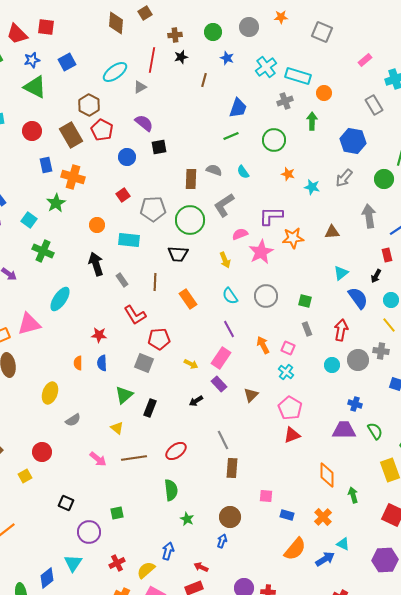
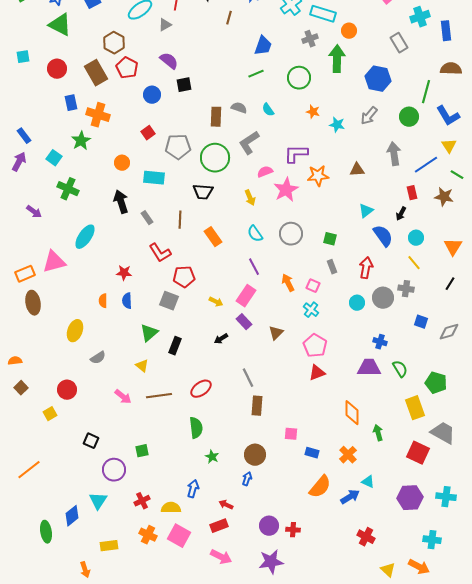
green arrow: (312, 121) -> (337, 59), size x1.5
yellow semicircle: (146, 570) -> (171, 508), turned 42

